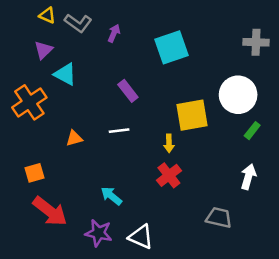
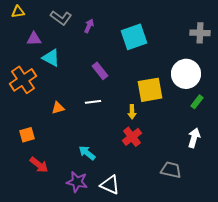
yellow triangle: (47, 15) -> (18, 12), moved, turned -32
purple triangle: (43, 50) -> (34, 39), turned 42
red arrow: (50, 211) -> (39, 165), size x0.7

